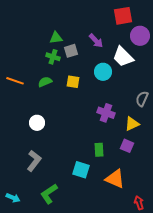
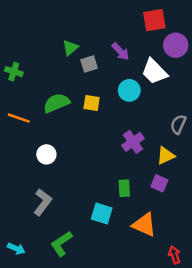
green triangle: (56, 38) -> (70, 48), turned -32
green cross: (53, 57) -> (14, 72), moved
orange line: (15, 81) -> (19, 118), moved
green semicircle: (45, 82) -> (56, 103), size x1.5
purple cross: (106, 113) -> (133, 142), turned 36

